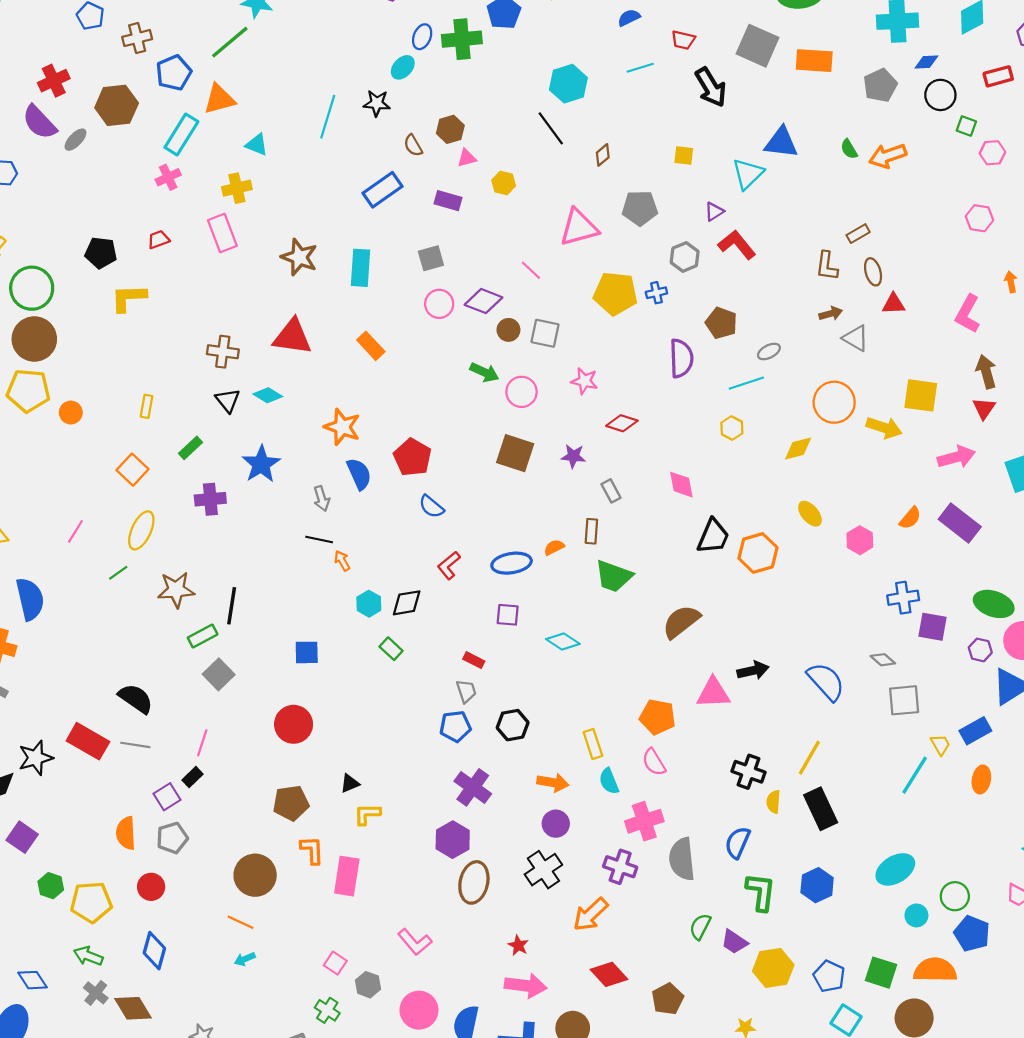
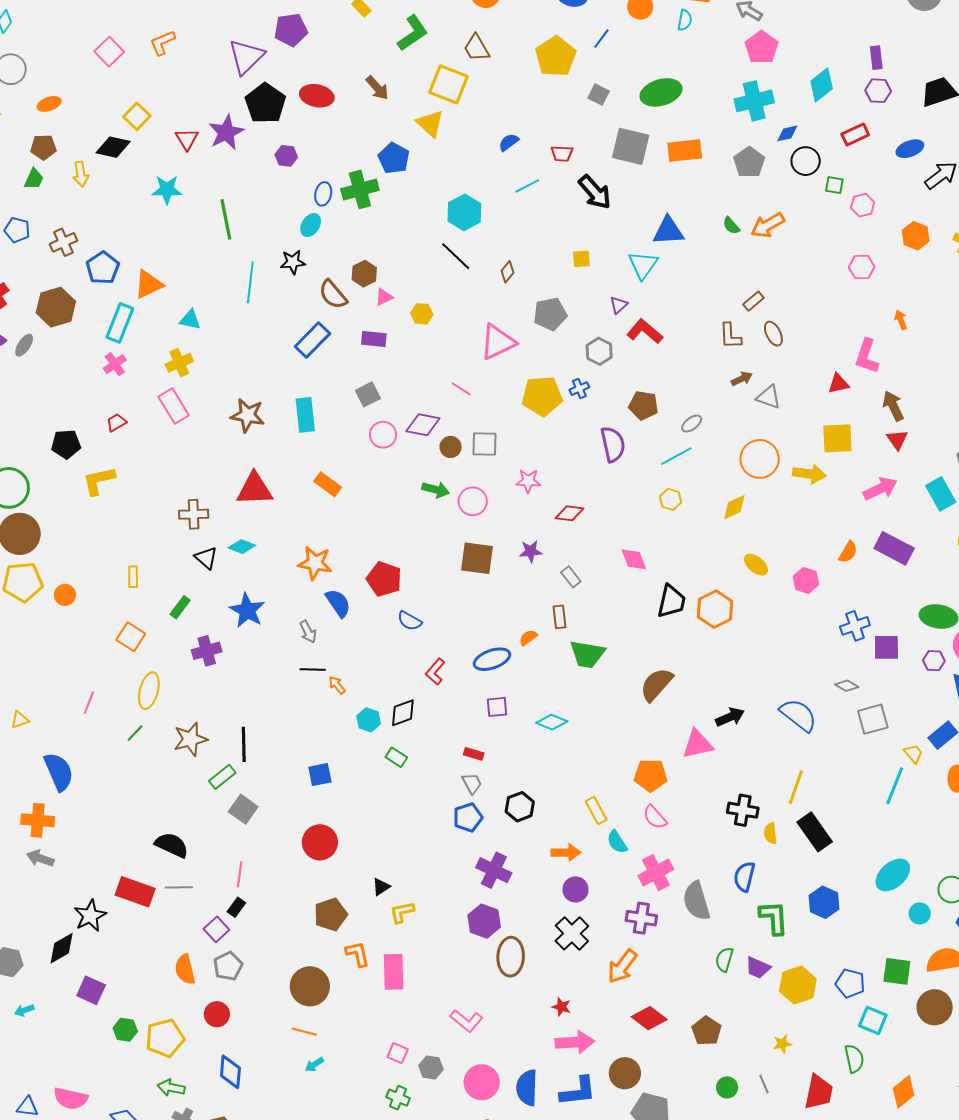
green line: (230, 42) -> (226, 219), moved, turned -51
brown semicircle: (413, 145) -> (333, 295), size x1.5
red triangle: (894, 304) -> (838, 384), moved

